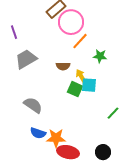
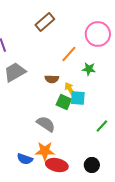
pink circle: (71, 22) -> (98, 34), moved
gray semicircle: (33, 105) -> (46, 124), moved
blue semicircle: (38, 133) -> (25, 159), moved

